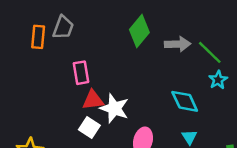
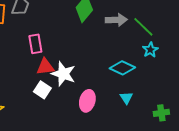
cyan diamond: (185, 101) -> (122, 68), turned -40

